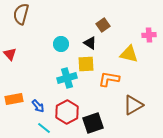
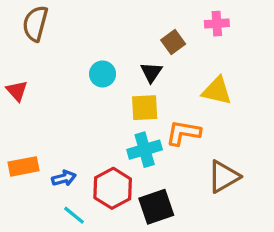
pink cross: (149, 35) -> (217, 24), moved
black triangle: (90, 43) -> (151, 72), turned 32
cyan cross: (67, 78) -> (145, 150), moved
blue arrow: (38, 106) -> (64, 178), turned -64

